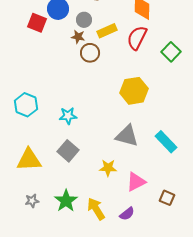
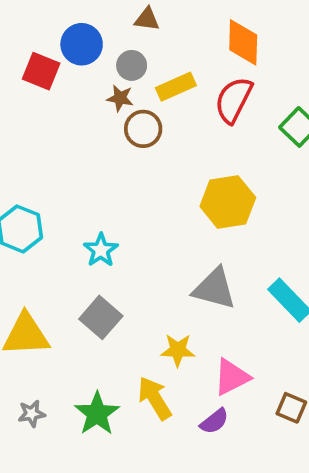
cyan star: (68, 116) -> (101, 250), turned -30
yellow arrow: (96, 209) -> (155, 398), moved
purple semicircle: (127, 214) -> (214, 421), moved

